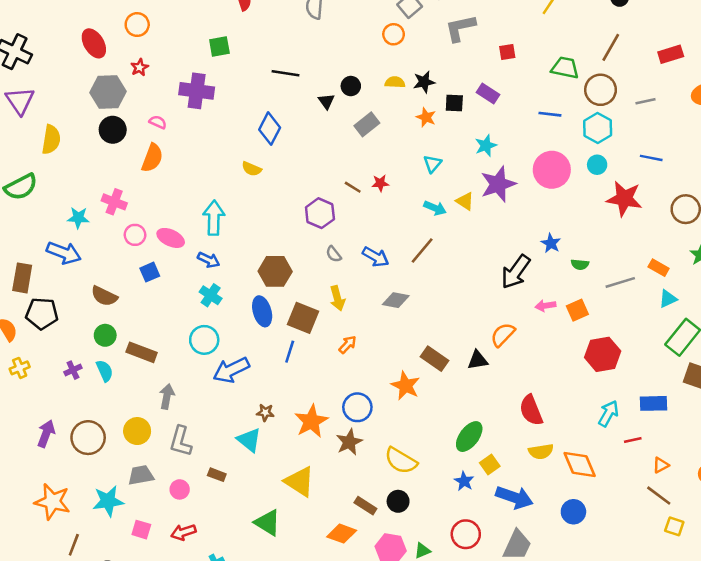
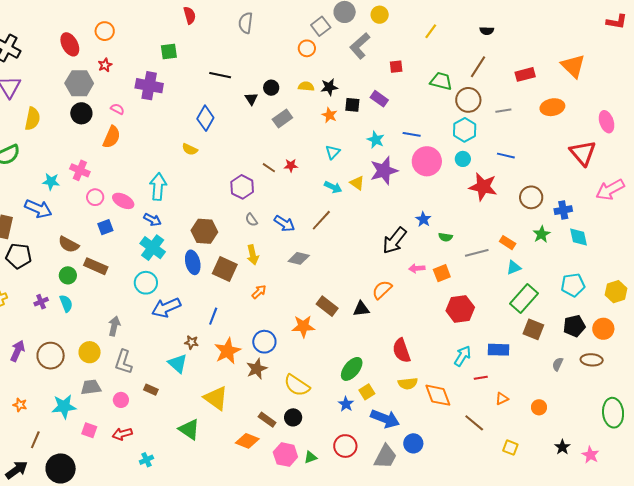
gray L-shape: (460, 28) -> (360, 46), turned -32
blue line: (550, 114) -> (412, 134), moved
cyan star: (486, 146) -> (376, 140), turned -30
cyan cross: (211, 295) -> (153, 248), size x1.4
brown rectangle: (142, 352) -> (96, 266), moved
blue line: (290, 352) -> (213, 316), moved
orange star: (406, 386) -> (303, 326), turned -30
brown line: (659, 496) -> (474, 423), moved
orange star: (52, 502) -> (20, 405), size x0.5
blue circle: (573, 512) -> (413, 443), moved

